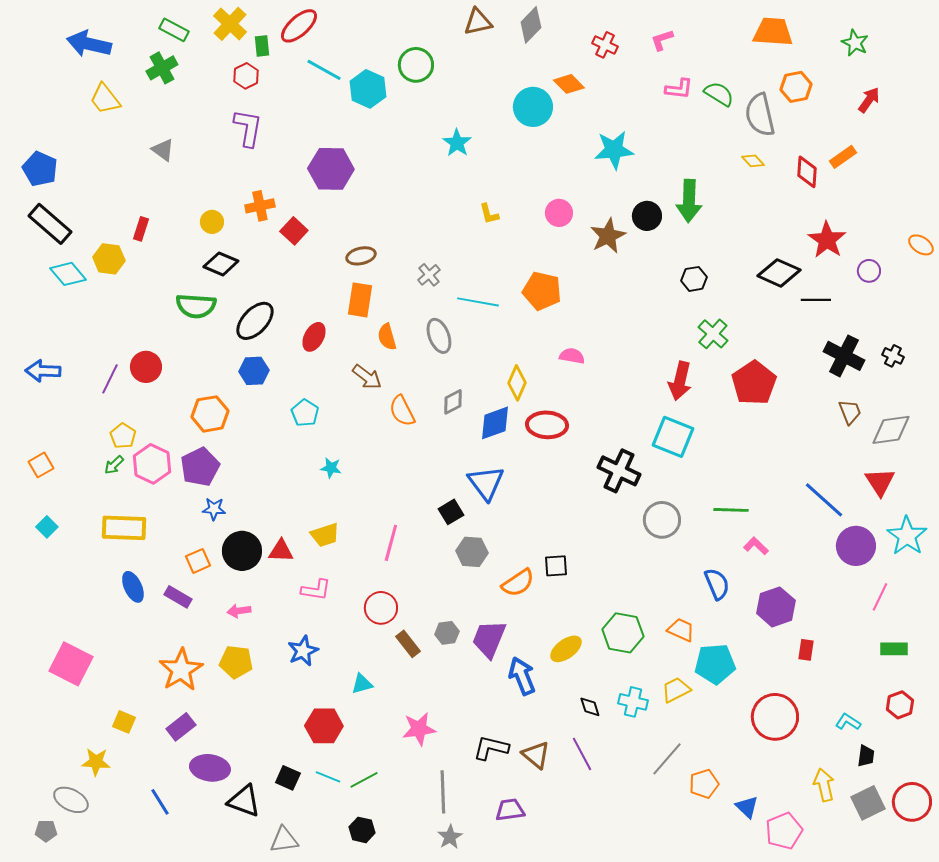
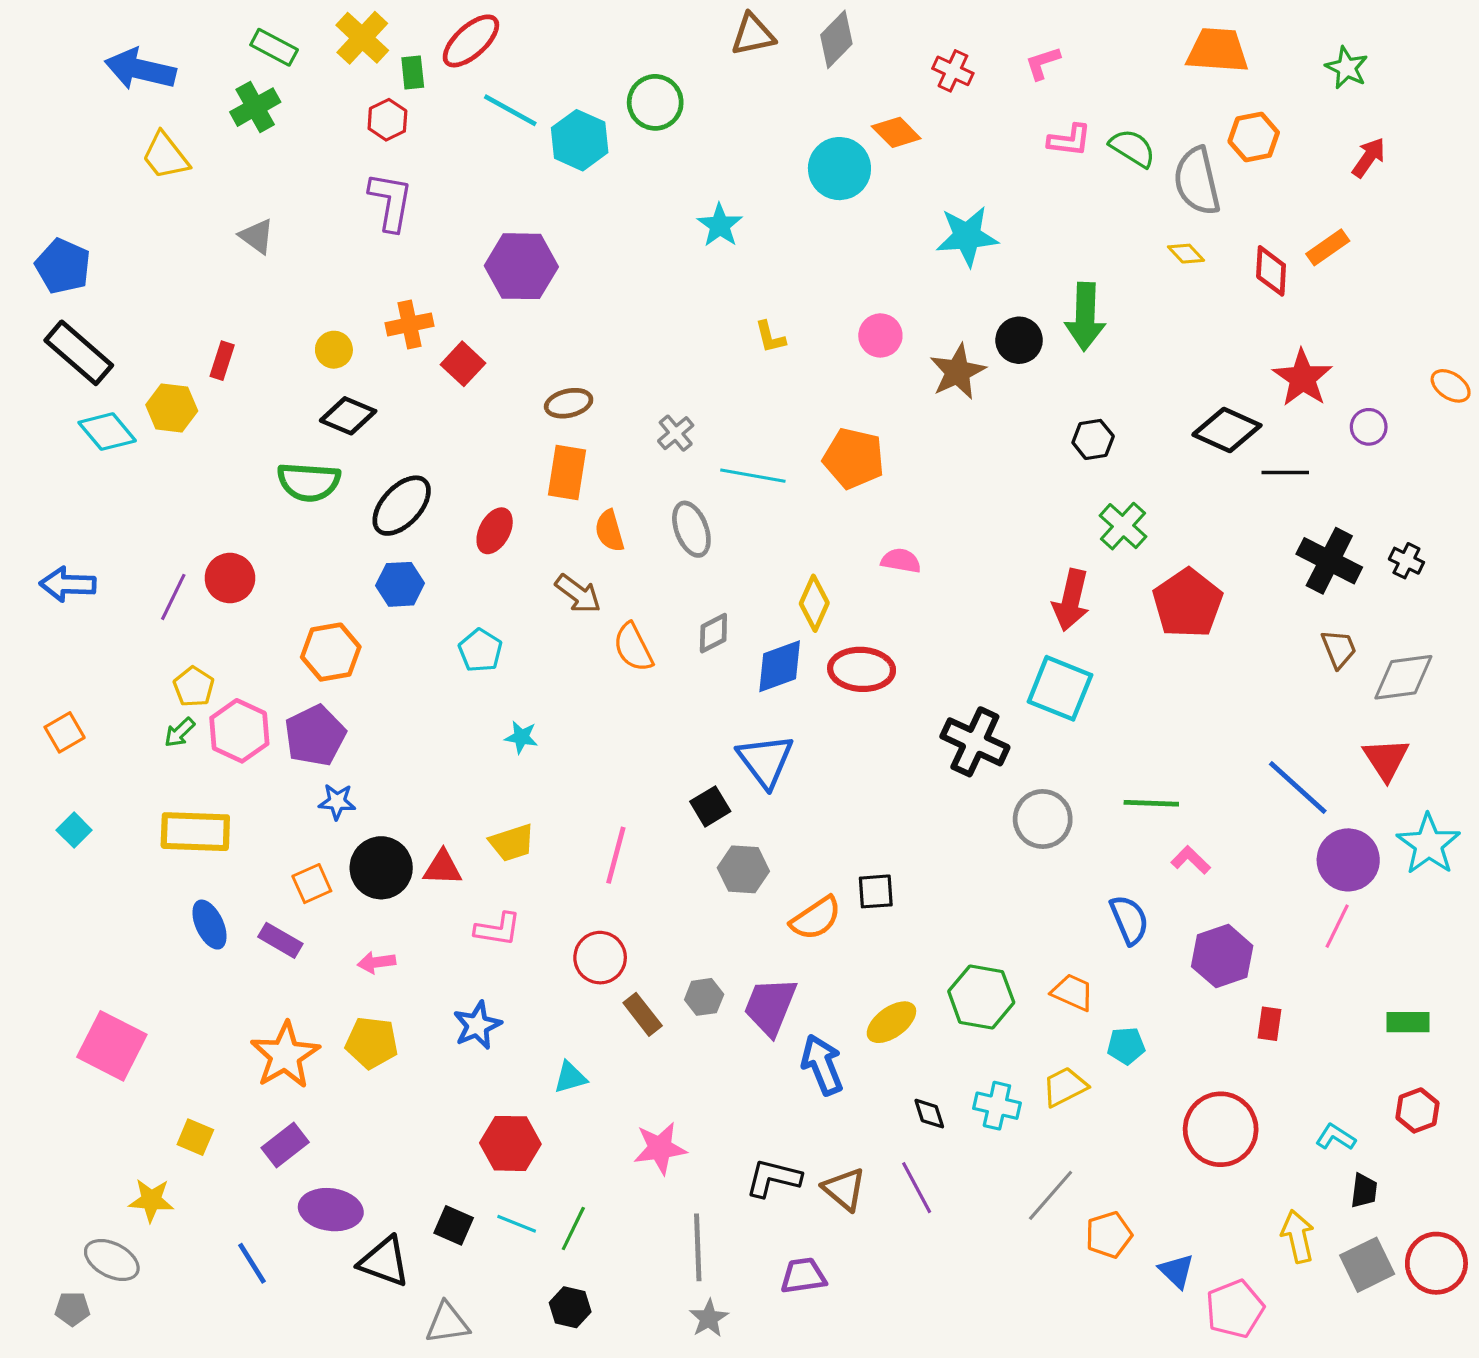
pink line: (880, 597) -> (1337, 926), moved
cyan pentagon: (715, 664) -> (1126, 1046), size x0.6
green line: (364, 780) -> (573, 1229), turned -36

